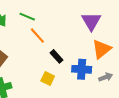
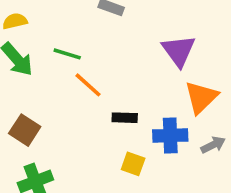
black rectangle: (57, 56) -> (125, 118), turned -40
yellow square: (48, 78) -> (133, 164), moved

